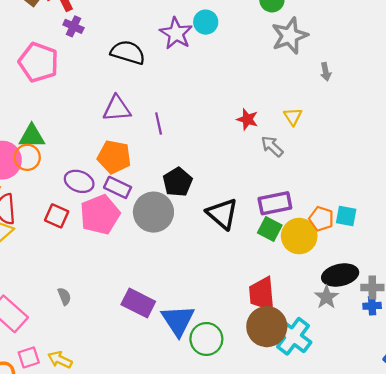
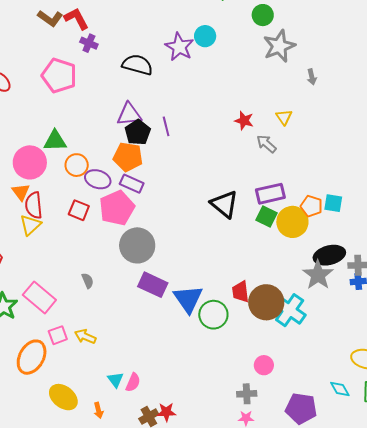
orange circle: (27, 157) -> (77, 165), moved
black pentagon: (178, 182) -> (138, 132), moved
gray circle: (153, 212) -> (137, 245), moved
red trapezoid: (262, 294) -> (241, 292), moved, size x0.7
gray star: (326, 297) -> (318, 275), size x1.4

